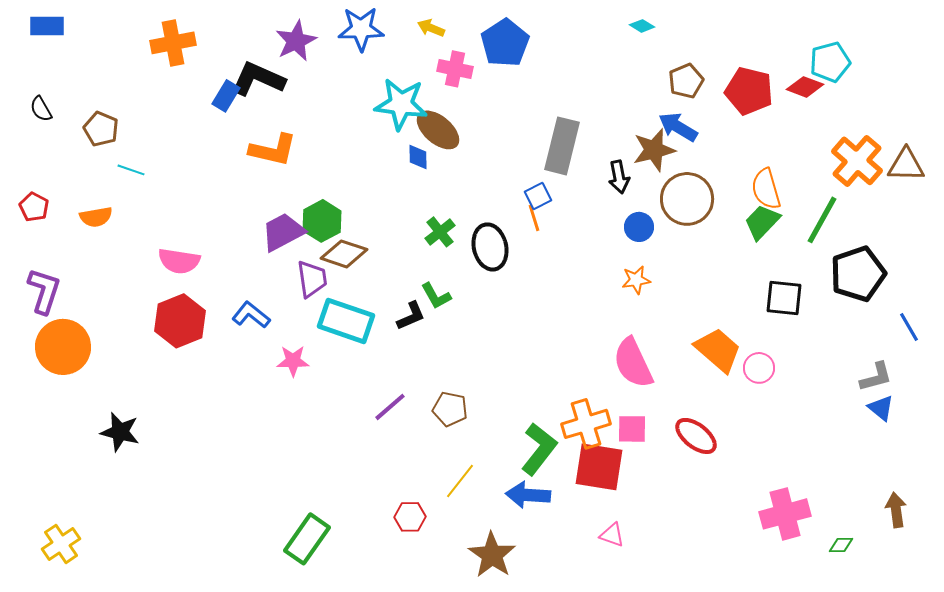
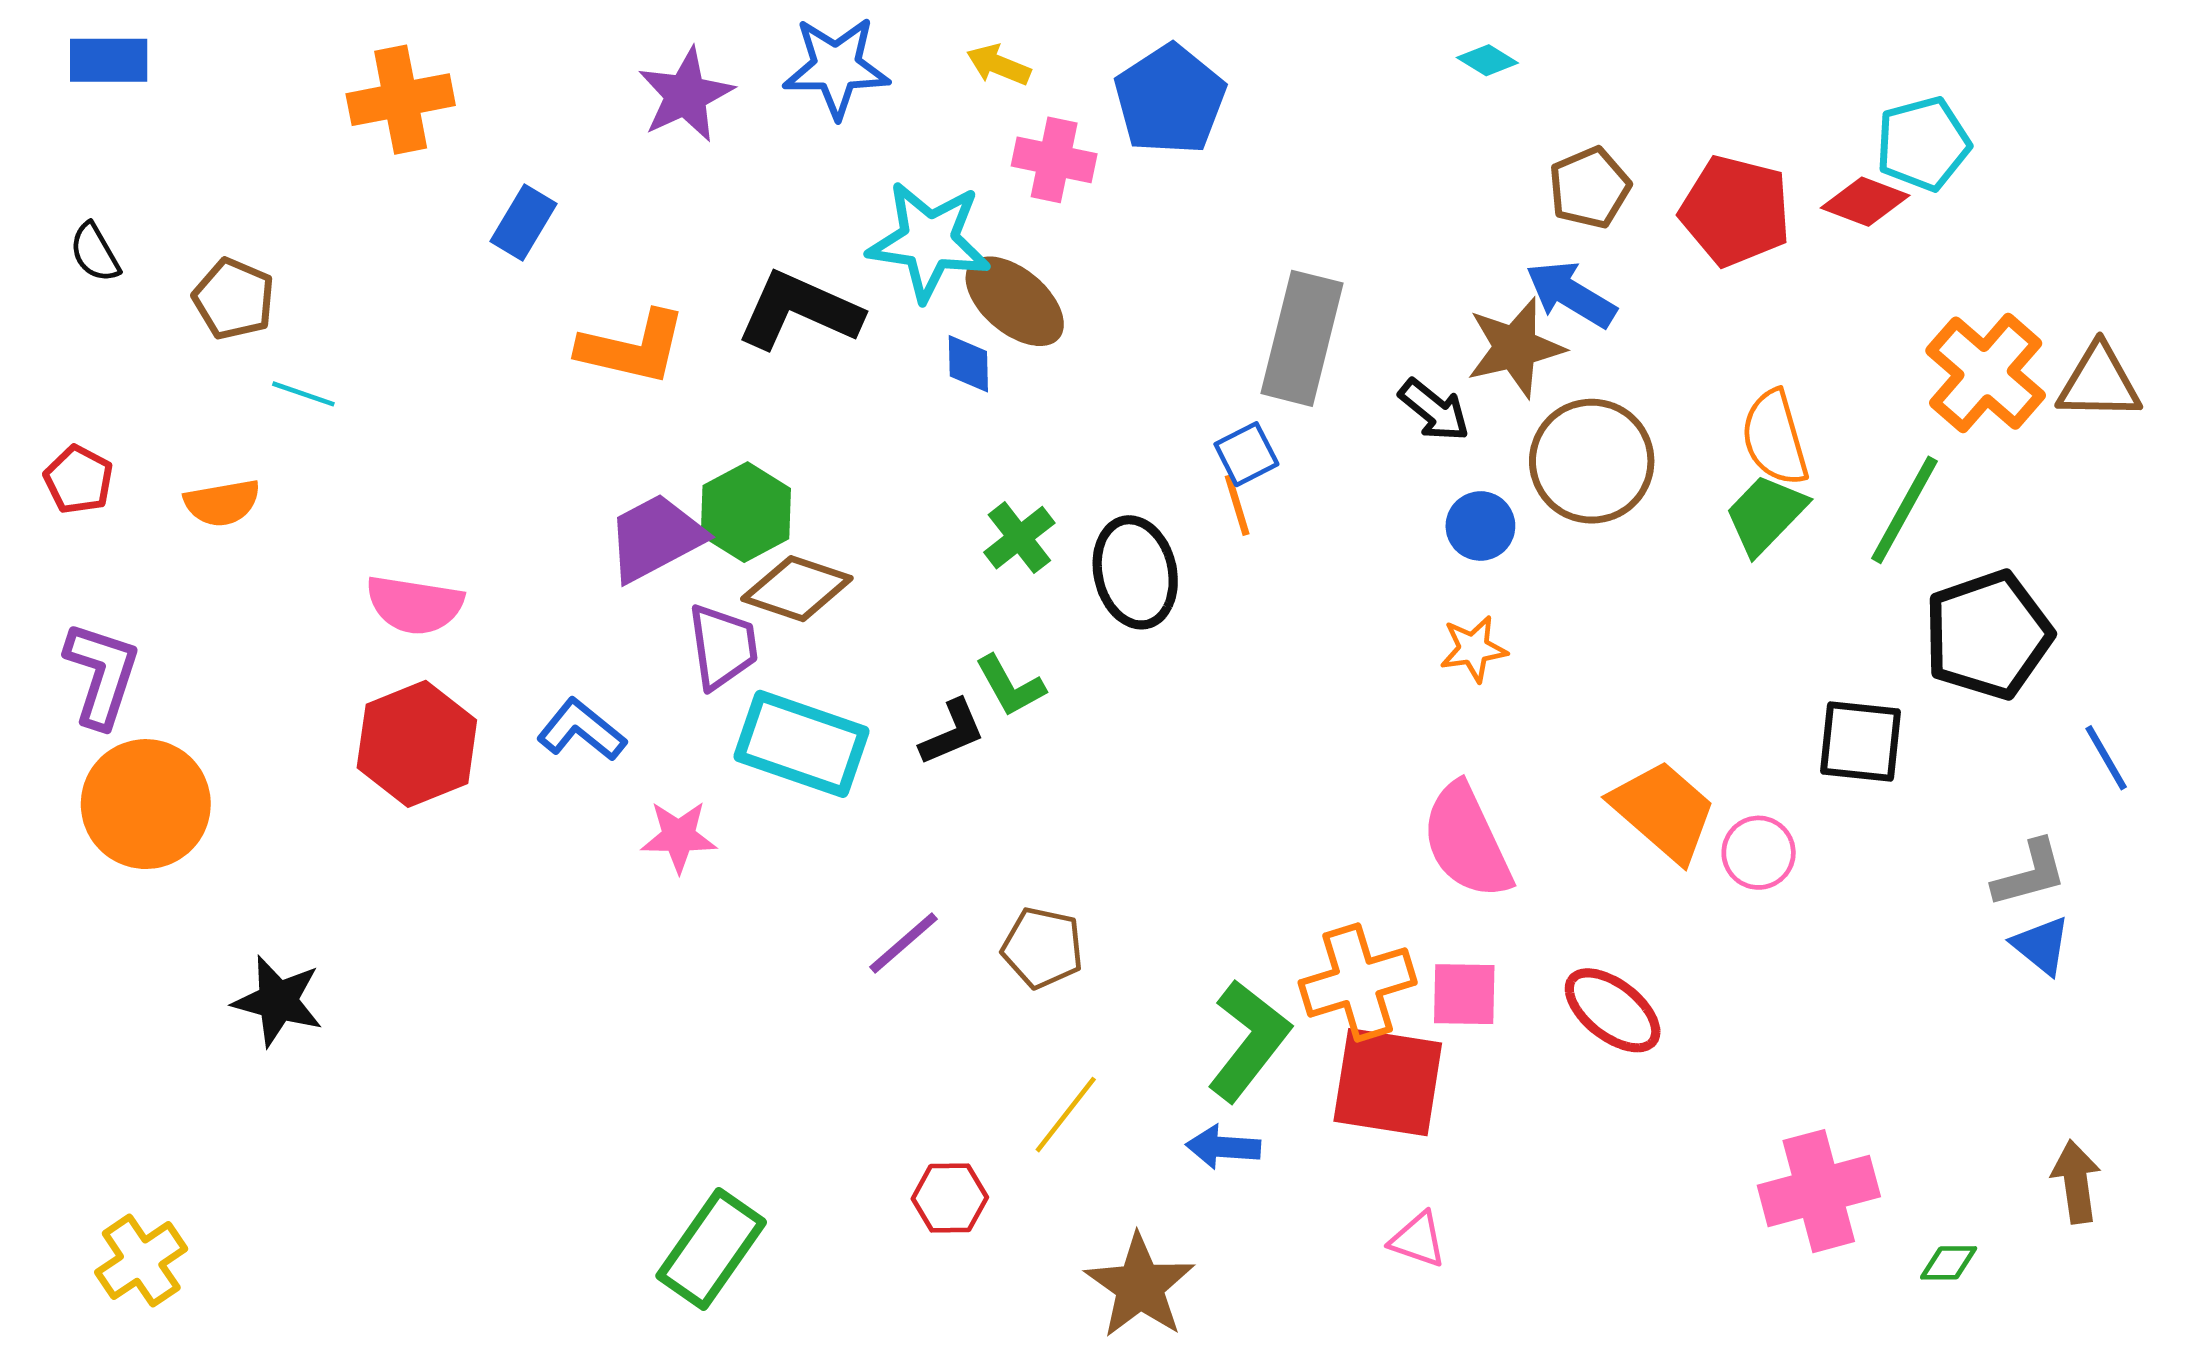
black L-shape: (258, 79) -> (799, 310), moved
black arrow: (619, 177) -> (1434, 410), turned -40
black square: (784, 298) -> (1860, 741), moved
blue arrow: (528, 495) -> (1223, 1147), size x0.7

